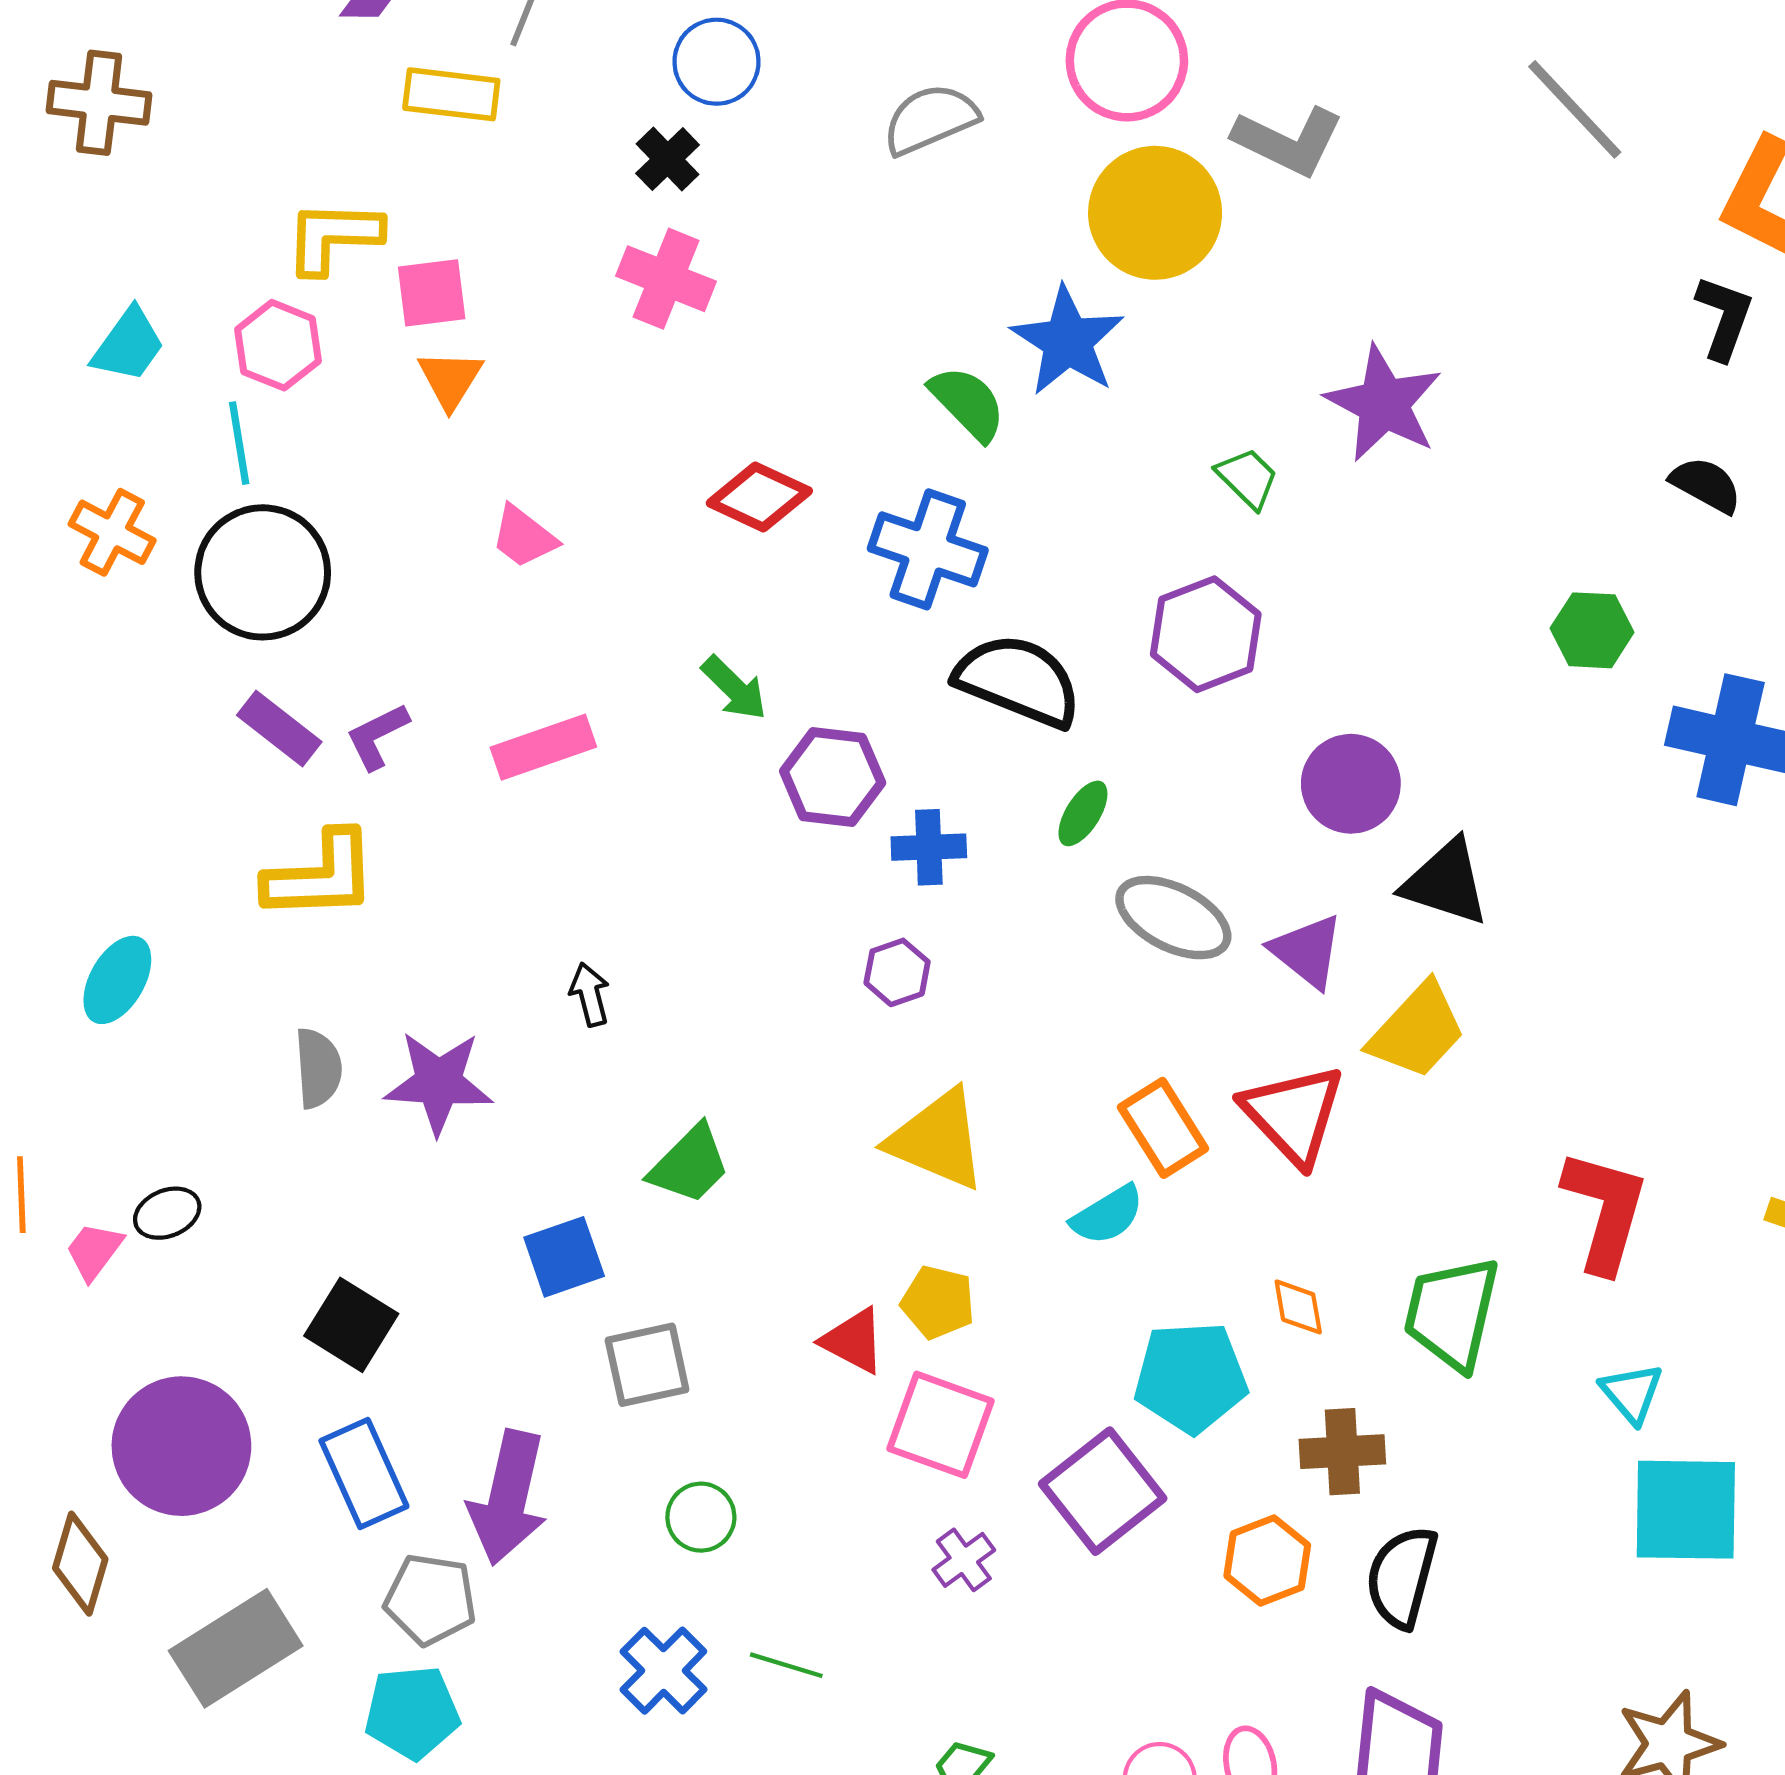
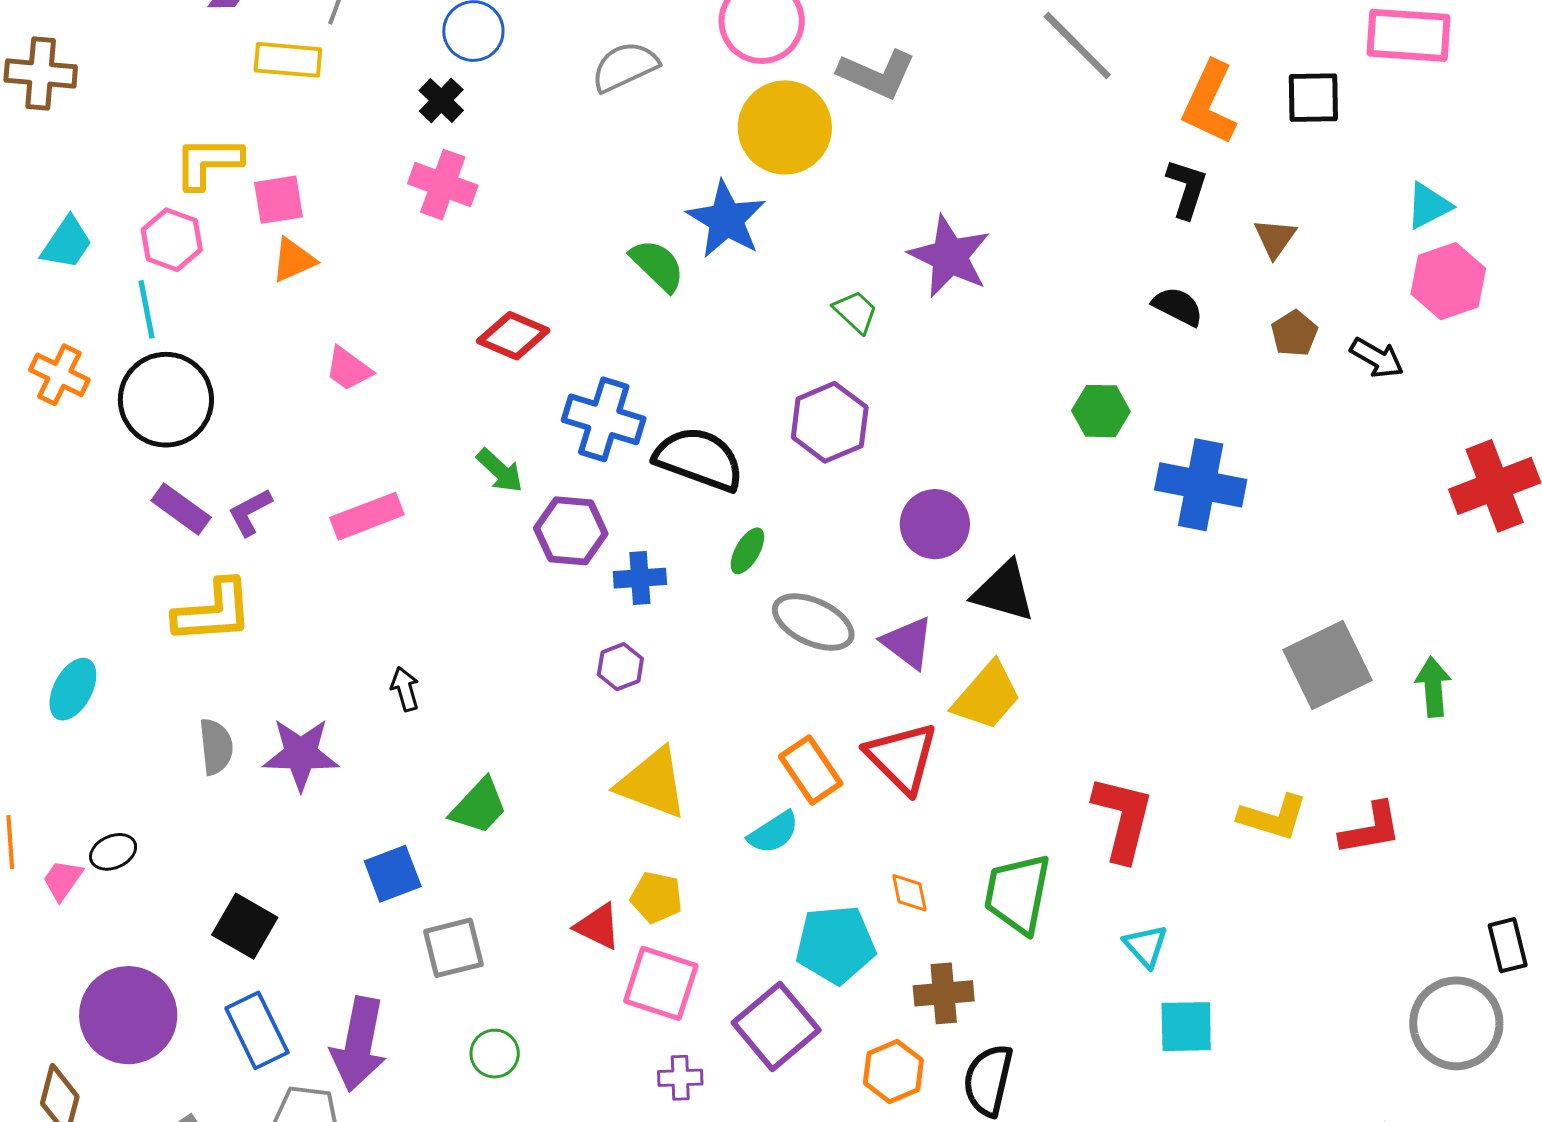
orange triangle: (450, 379) -> (293, 260), turned 36
blue cross: (928, 549) -> (604, 419), moved
cyan square: (1686, 1510) -> (1186, 1027), size x0.7
purple cross: (964, 1560) -> (680, 1078), turned 36

